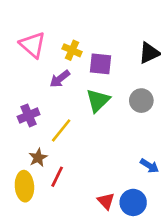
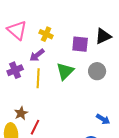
purple square: (101, 64) -> (80, 44), moved
purple cross: (29, 115) -> (15, 70), moved
yellow line: (61, 130) -> (38, 78), moved, turned -36

